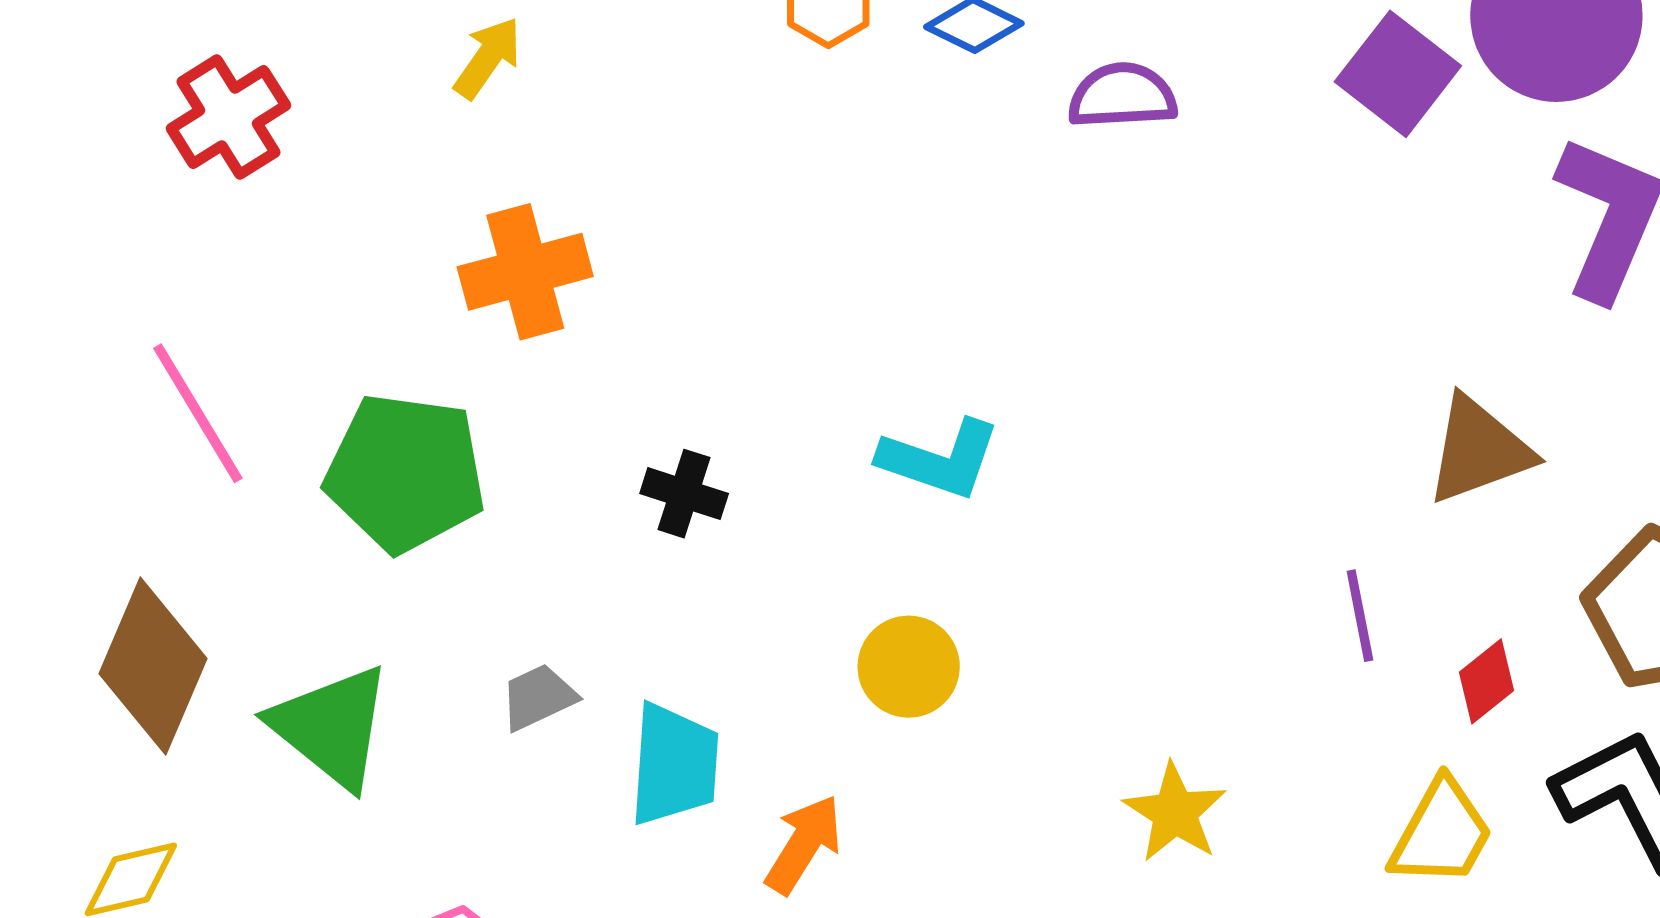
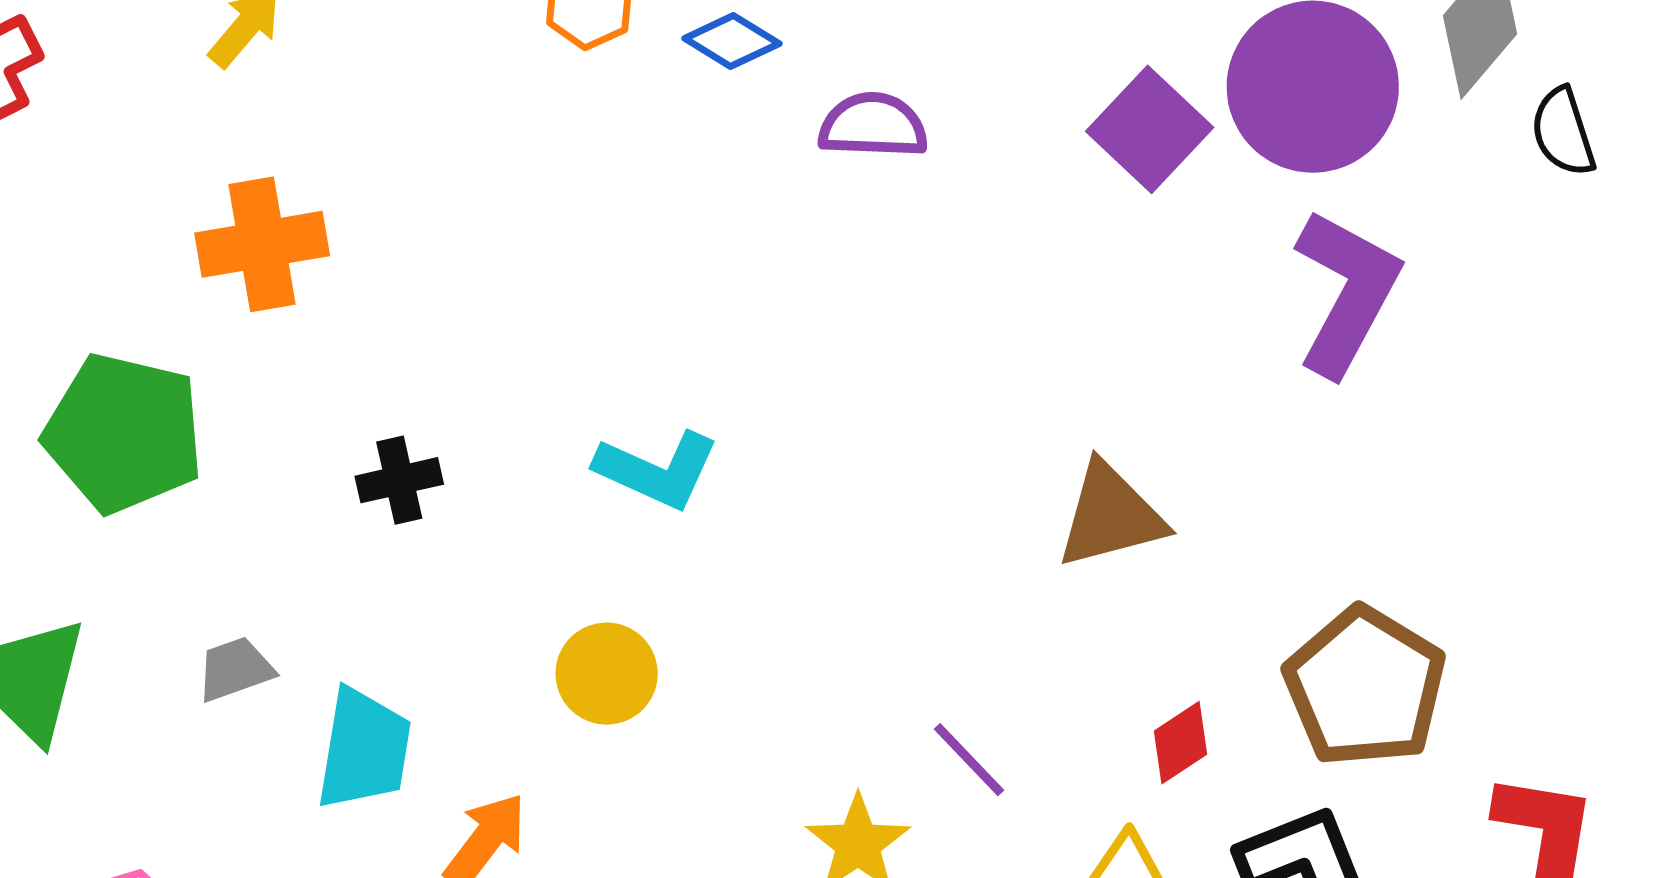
brown triangle: (1479, 450) -> (1111, 516), moved
black cross: (684, 494) -> (399, 480), turned -36
purple line: (1360, 616) -> (969, 760), moved, turned -38

